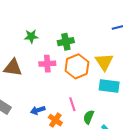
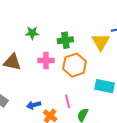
yellow triangle: (104, 62) -> (101, 42), moved

